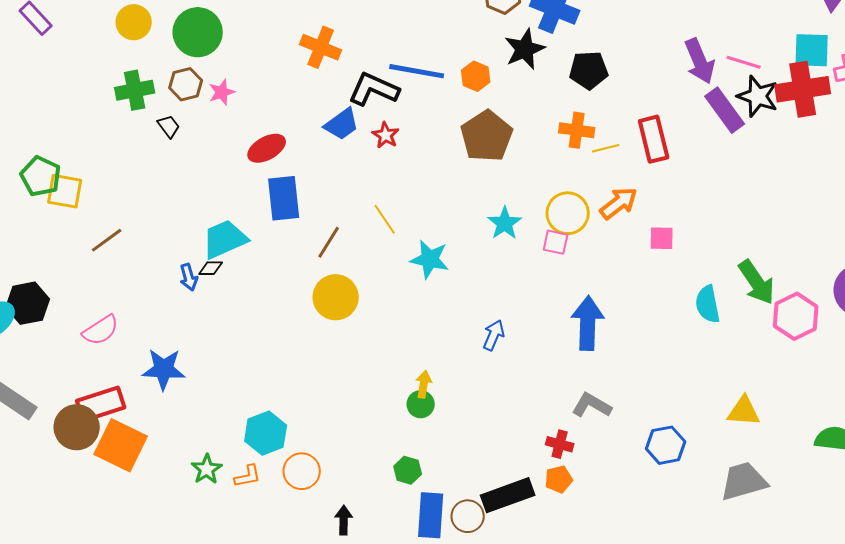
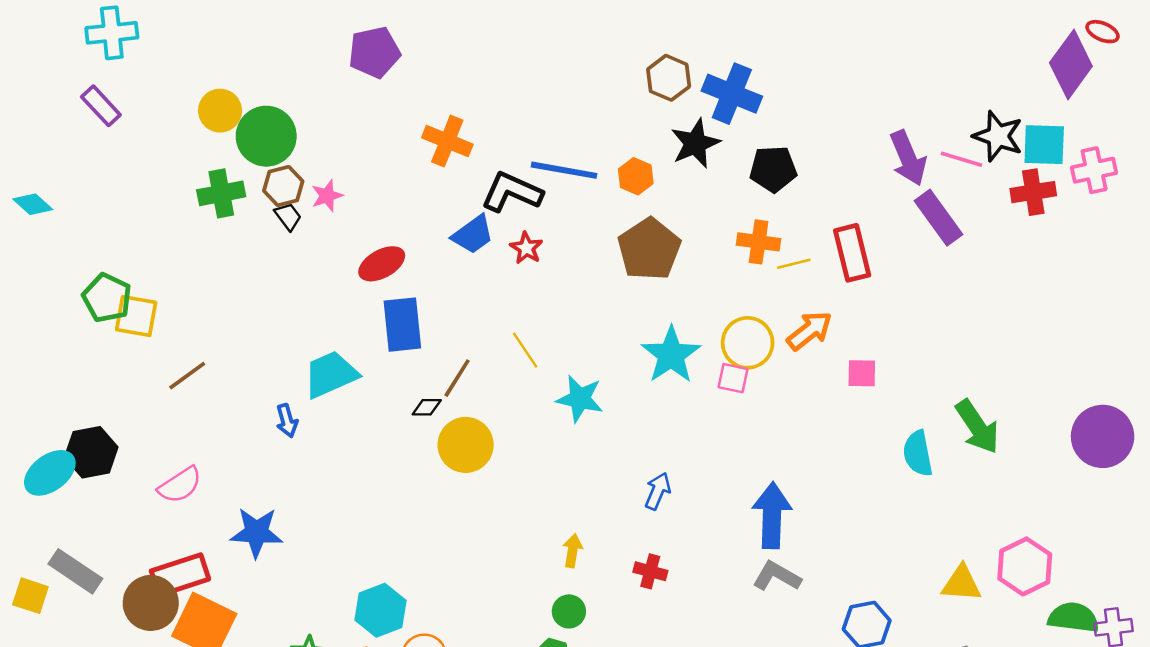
green circle: (198, 32) -> (266, 136), moved
red cross: (803, 89) -> (1033, 192), size x0.7
black star: (758, 96) -> (998, 136), moved
black trapezoid: (169, 126) -> (288, 216), moved
cyan star: (505, 223) -> (671, 355), size x1.4
black diamond: (211, 268) -> (427, 407), moved
pink hexagon: (796, 316) -> (1025, 566), moved
blue arrow: (588, 323) -> (772, 515), moved
green circle: (421, 404) -> (569, 611), moved
red cross: (560, 444) -> (650, 571), moved

